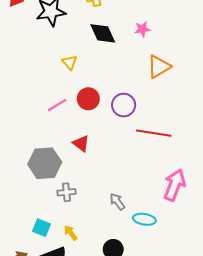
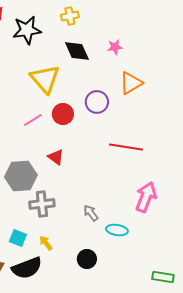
yellow triangle: (70, 62) -> (45, 79), size x2.0
purple circle: (124, 105) -> (97, 102), moved
gray cross: (66, 192) -> (42, 204), size x1.4

